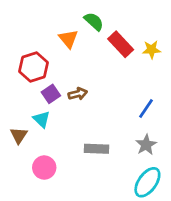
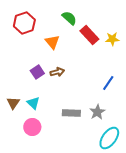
orange triangle: (68, 39) -> (52, 42), moved
red hexagon: (34, 67) -> (24, 23), moved
cyan triangle: (42, 119) -> (33, 103), moved
gray star: (146, 145) -> (97, 112), moved

